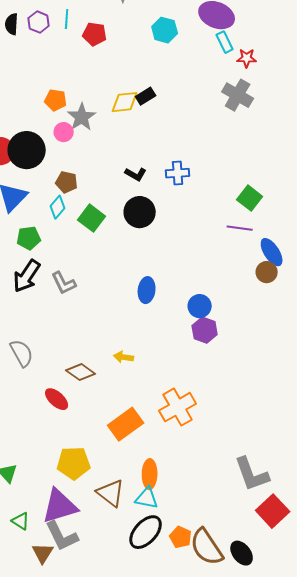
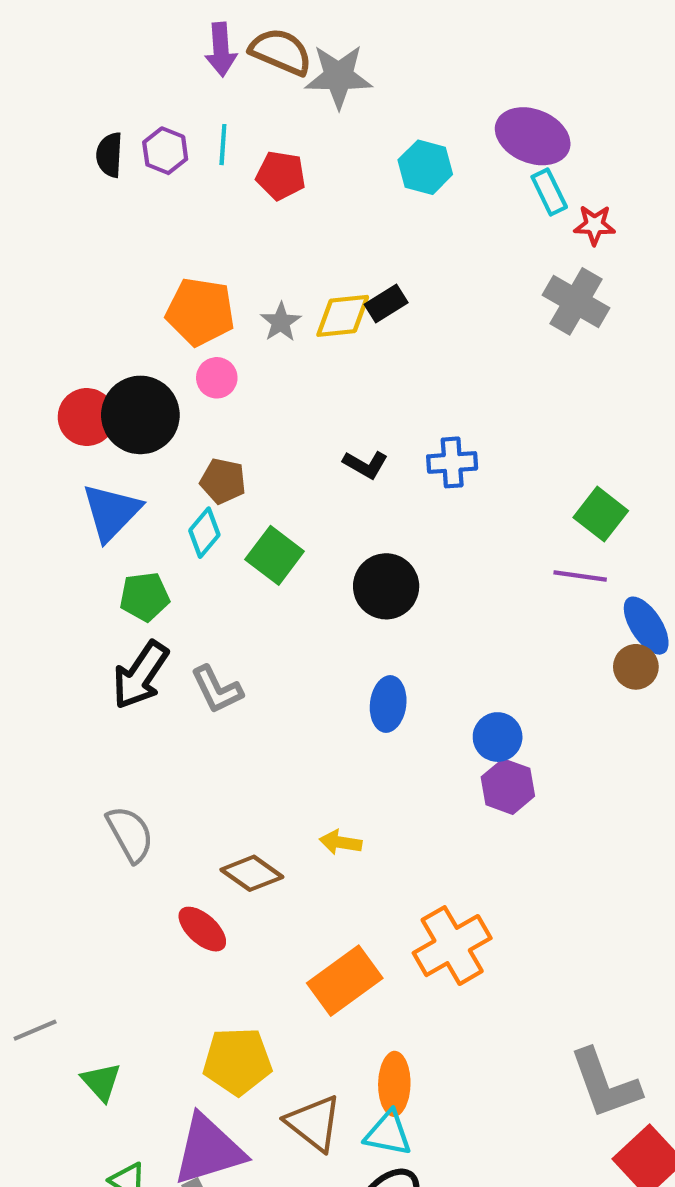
orange pentagon: (56, 100) -> (200, 312), size x1.5
gray star: (82, 117) -> (281, 322), moved, size x0.7
black circle: (140, 212) -> (386, 586), moved

